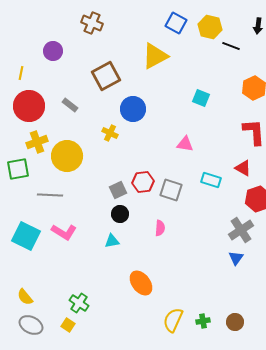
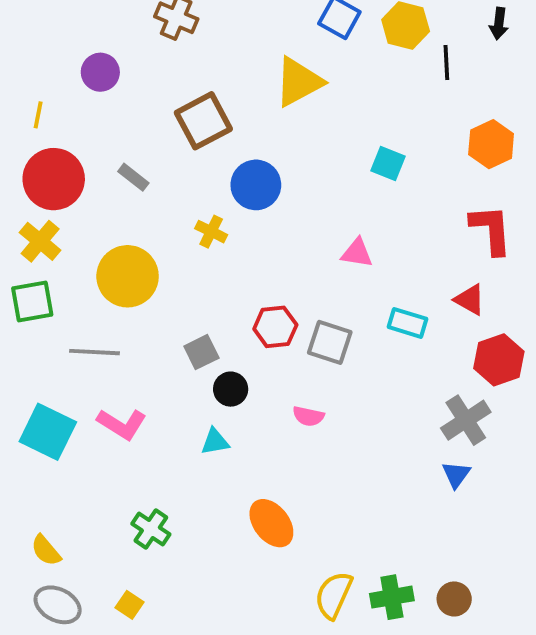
black line: (231, 46) -> (446, 62), turned 66
yellow cross: (37, 142) -> (40, 241), moved, turned -30
gray square: (118, 190) -> (201, 352), moved
pink semicircle: (160, 228) -> (308, 416), turned 98
green cross: (79, 303) -> (151, 529), moved
green cross: (203, 321) -> (392, 597), size x1.5

